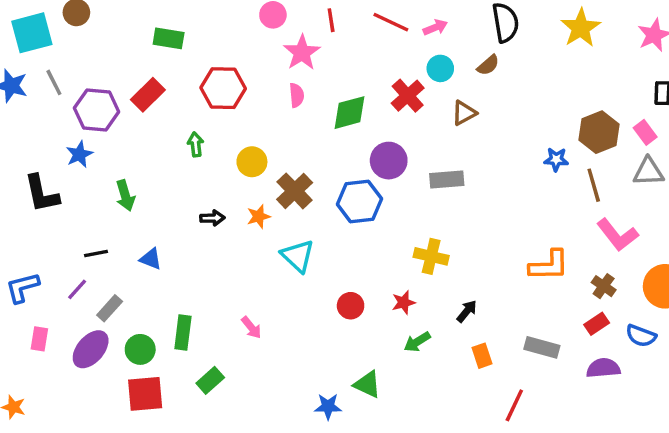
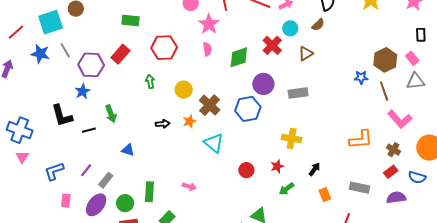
black line: (96, 254) -> (89, 130), moved
pink arrow: (251, 328) -> (189, 186), turned -32

